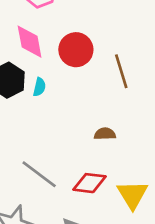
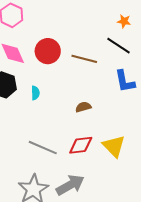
brown line: (121, 71) -> (84, 59), turned -45
cyan semicircle: (39, 87) -> (35, 93), moved

